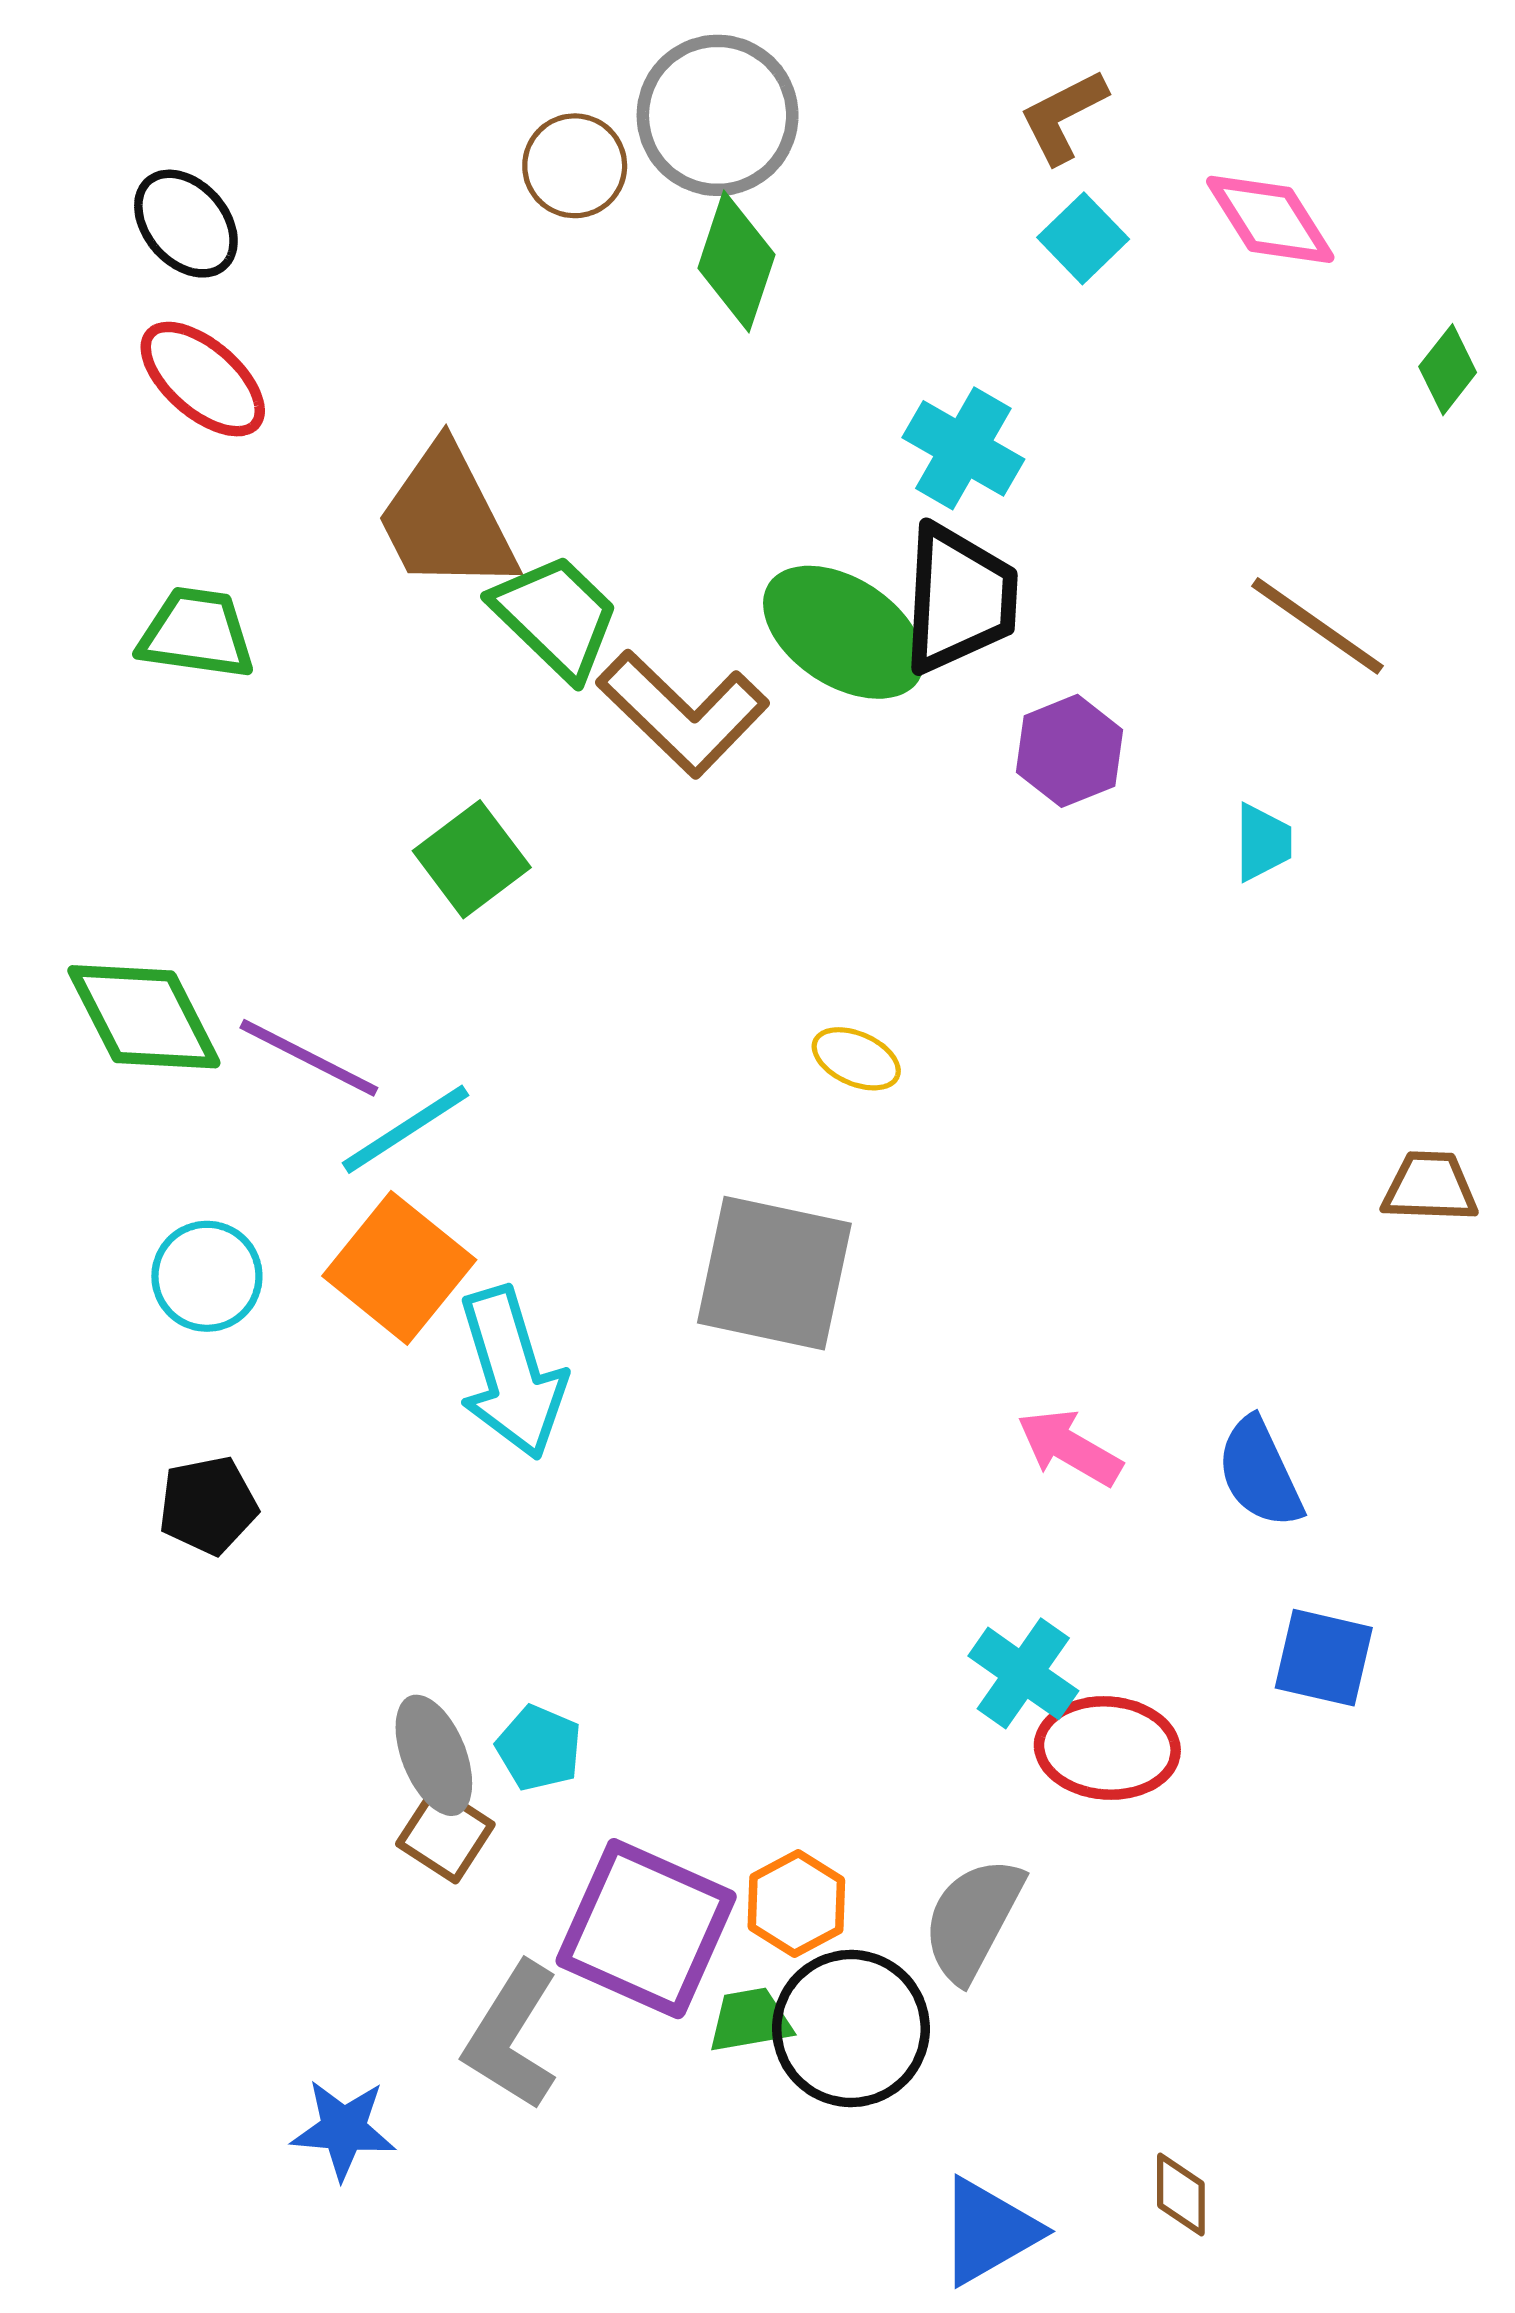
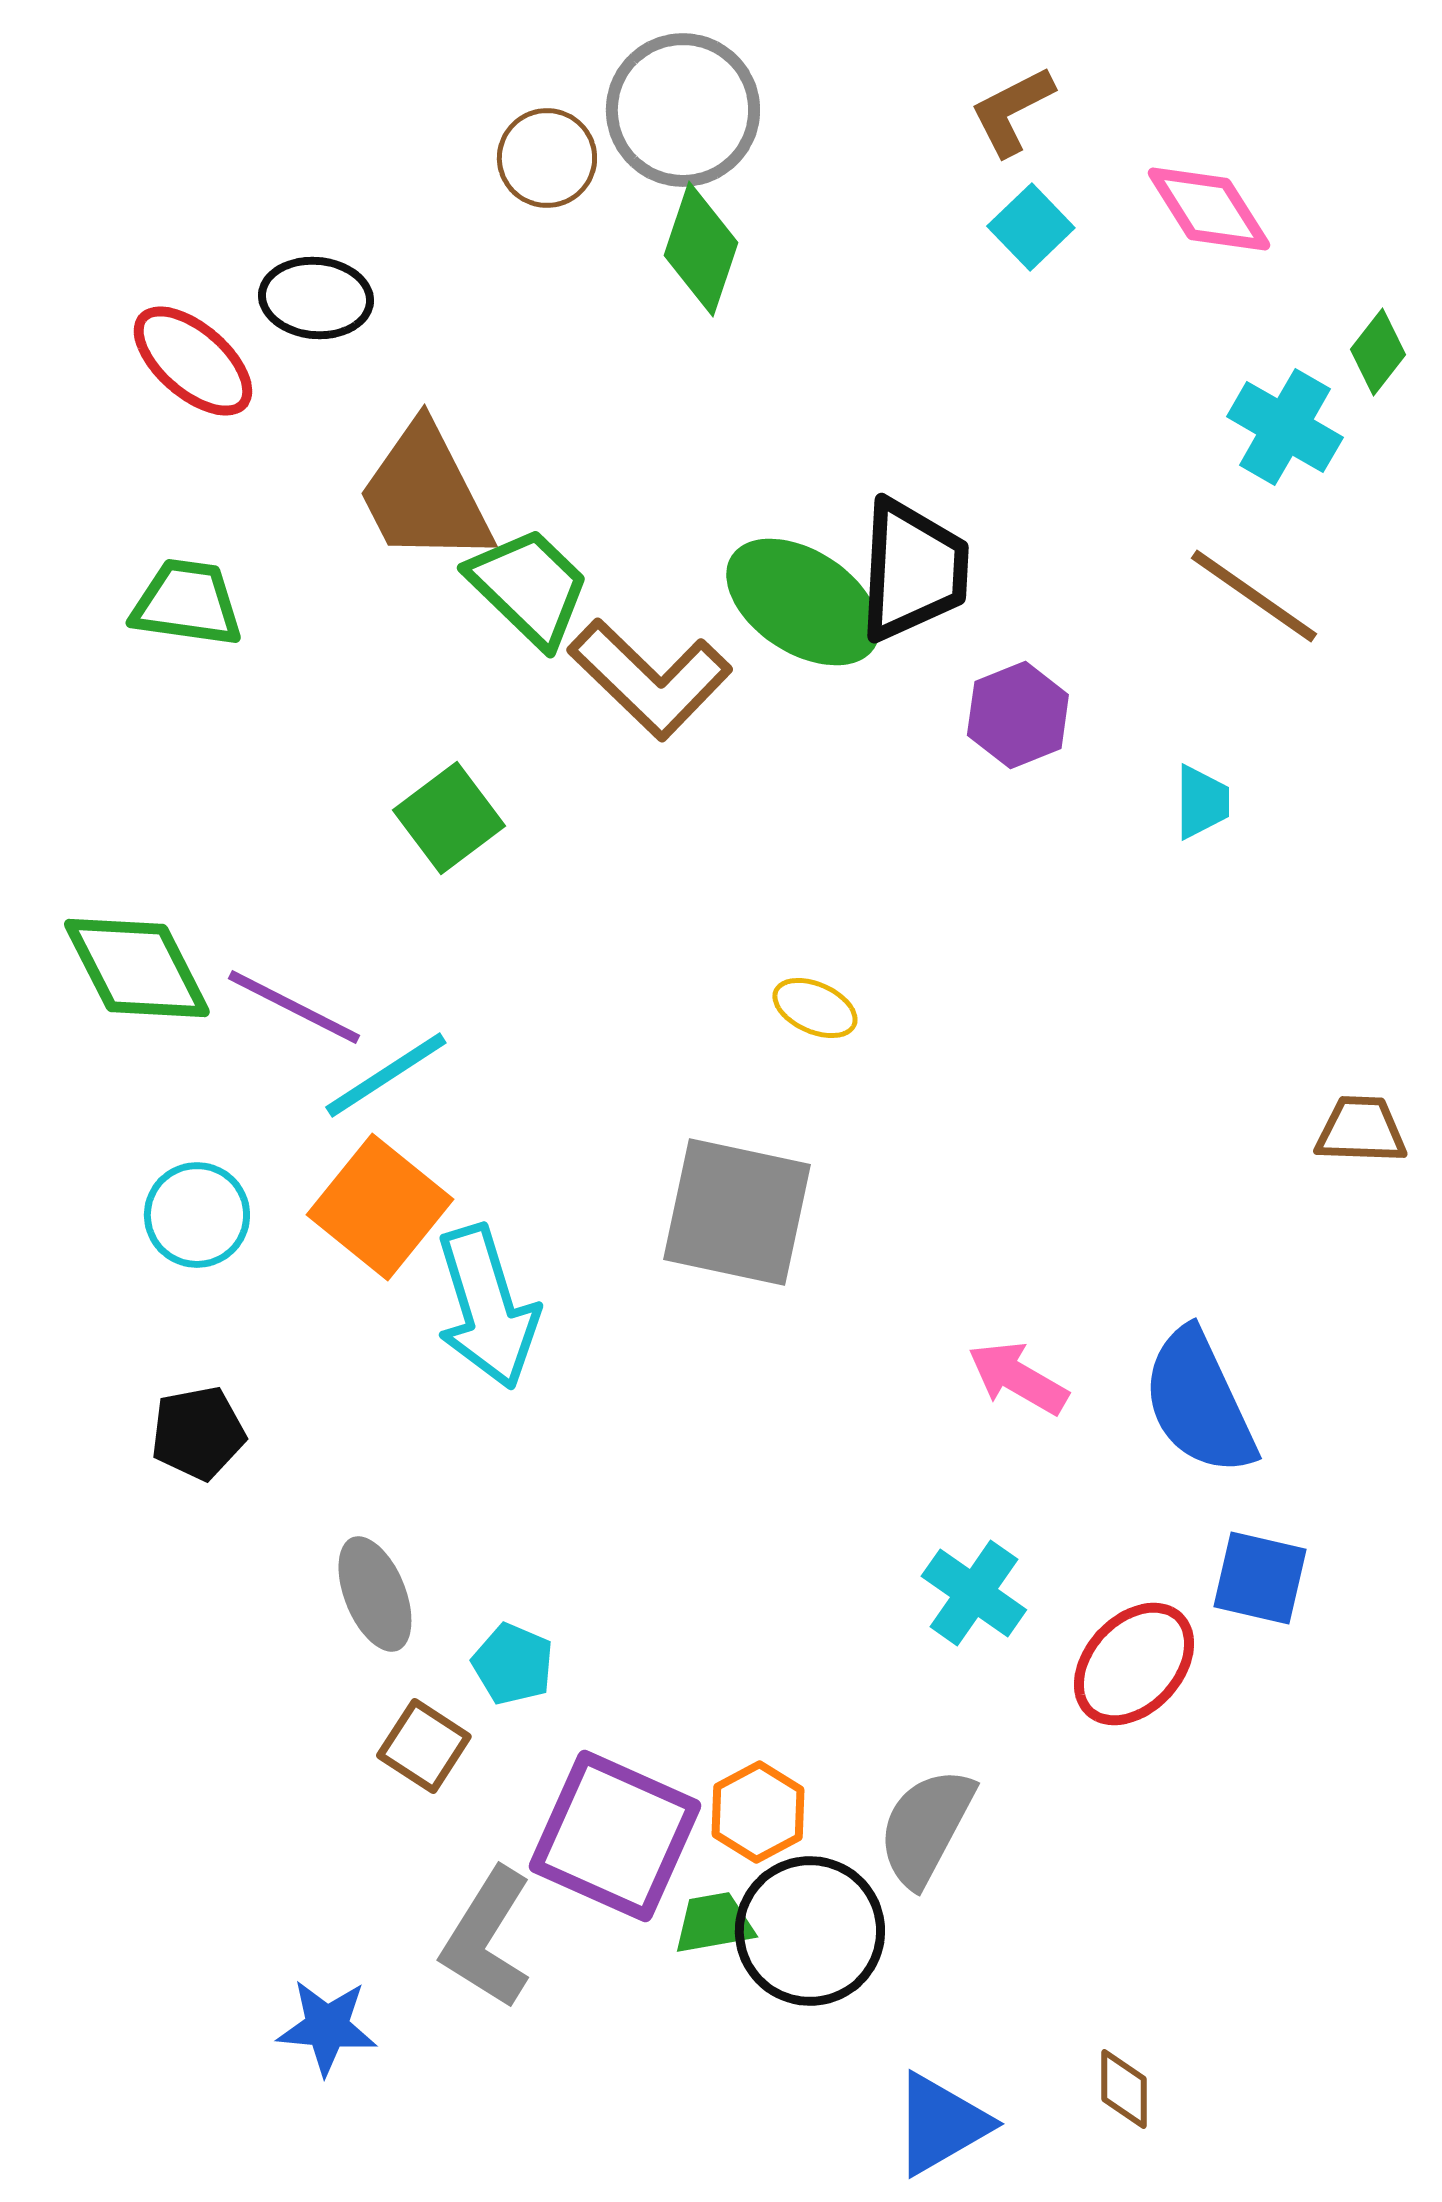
black ellipse: (186, 224) -> (316, 298), moved, turned -44
cyan cross: (963, 448) -> (1285, 427), moved
blue semicircle: (1260, 1473) -> (1199, 1402), size x1.4
red ellipse: (1107, 1748) -> (1134, 1664), moved, turned -51
gray ellipse: (434, 1755) -> (375, 1594), moved

